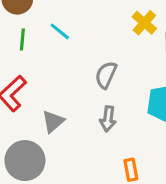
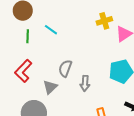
yellow cross: (144, 23) -> (104, 21), turned 35
gray semicircle: (106, 75) -> (65, 68), moved

